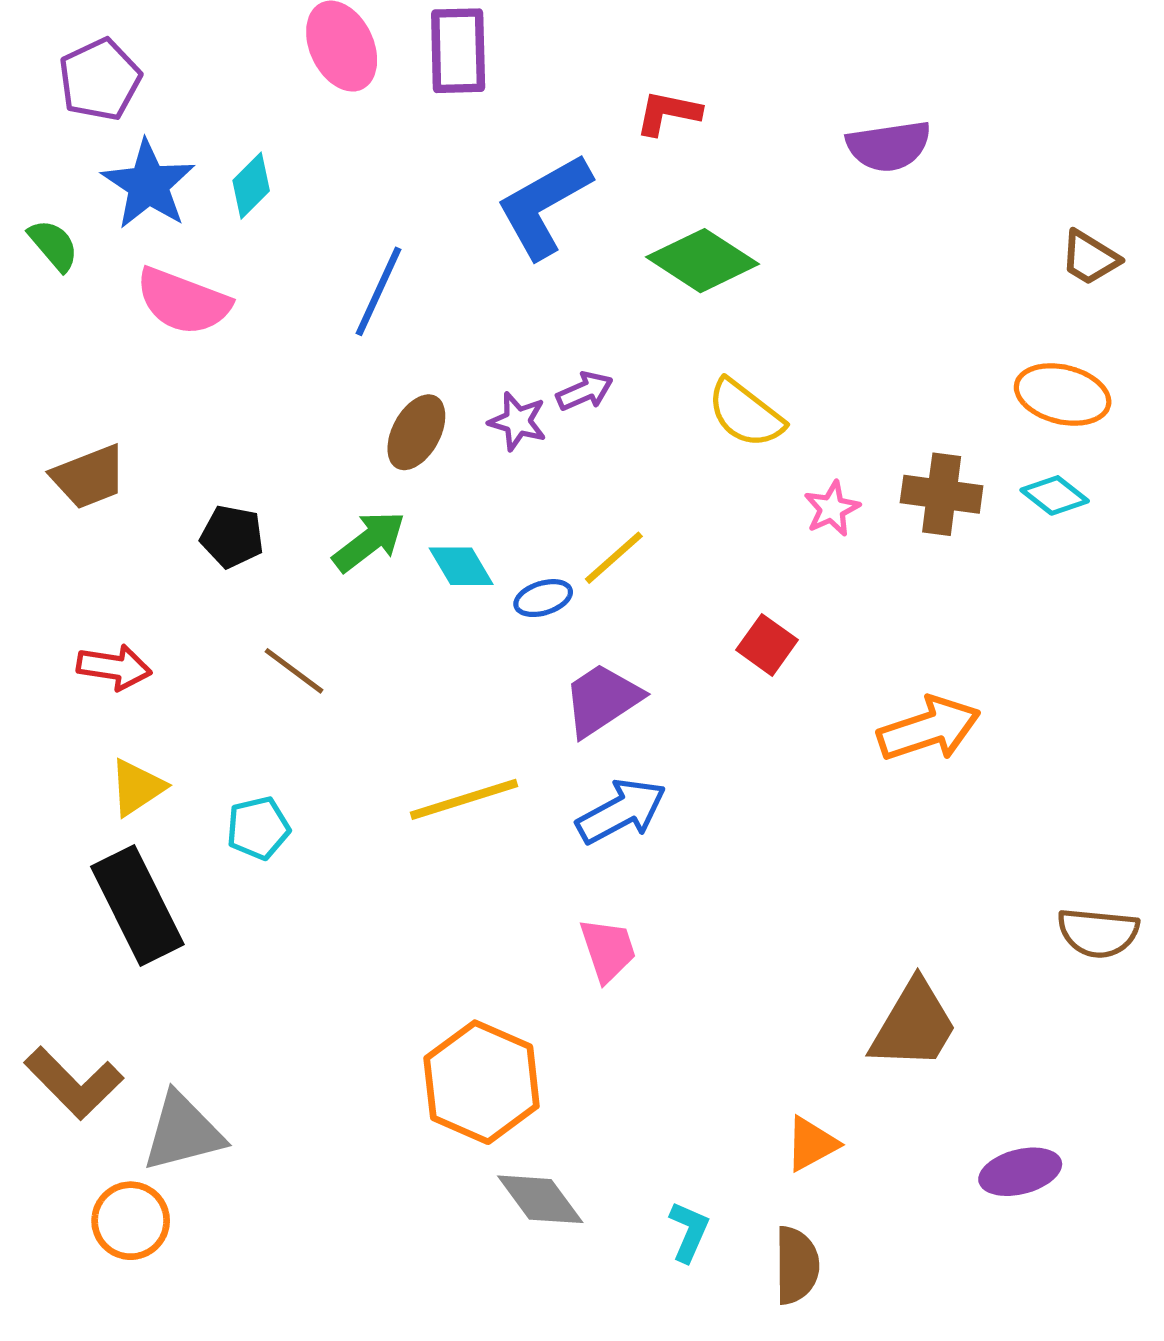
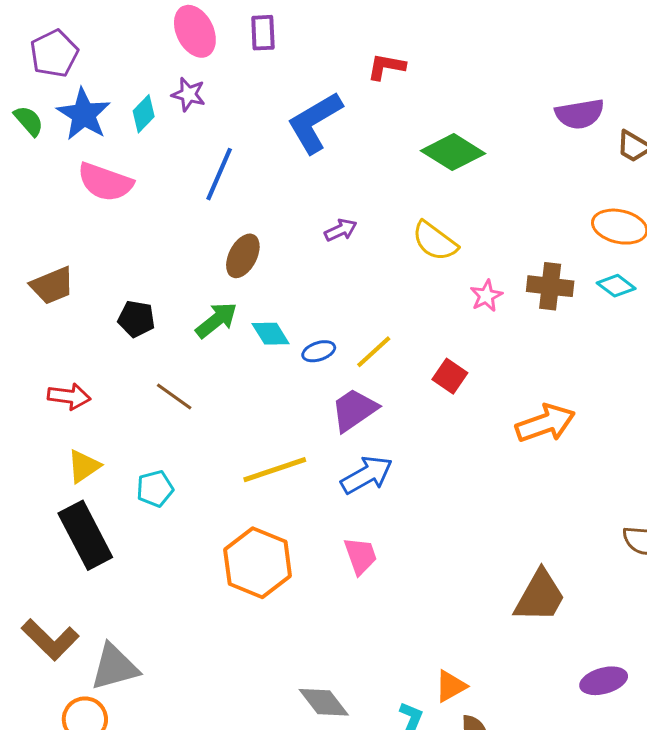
purple rectangle: (458, 51) -> (263, 33), size x0.7
purple semicircle: (889, 146) -> (580, 114), moved
green semicircle: (53, 245) -> (29, 121), moved
green diamond: (703, 261) -> (453, 152), moved
purple star: (518, 421) -> (188, 94), moved
yellow line: (614, 558) -> (374, 352), moved
orange hexagon: (482, 1082) -> (258, 563), moved
orange triangle: (811, 1144) -> (451, 686), moved

